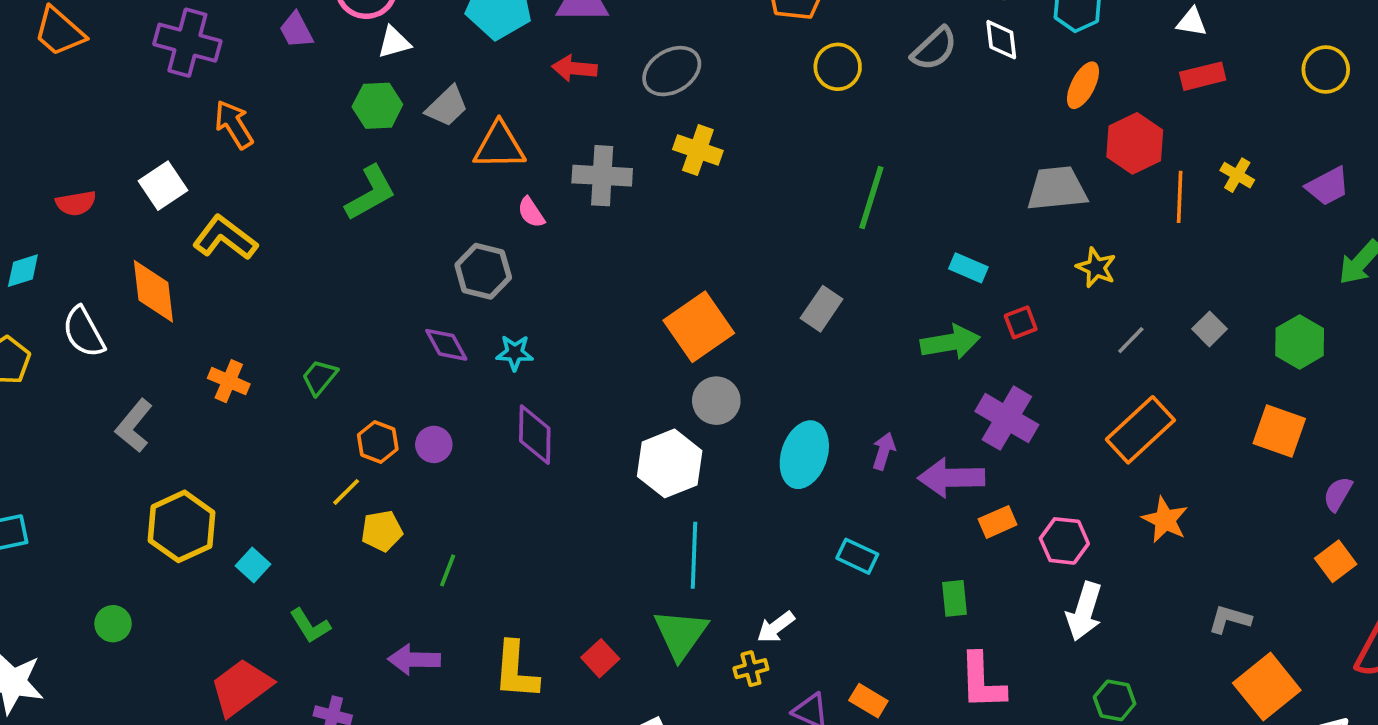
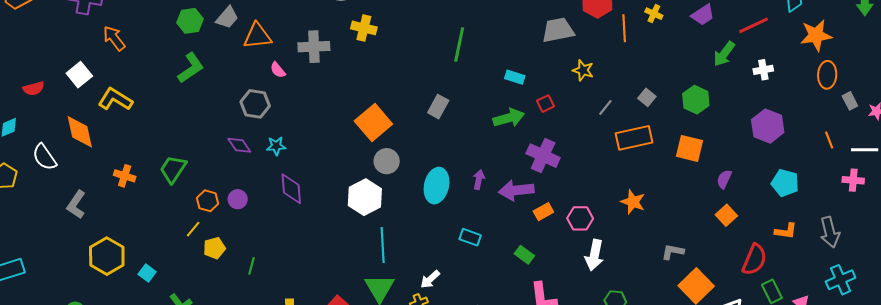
green trapezoid: (319, 377) -> (173, 169), size x1.4
orange rectangle: (1140, 430) -> (634, 138), moved, turned 36
green rectangle: (955, 598) -> (524, 255), turned -42

